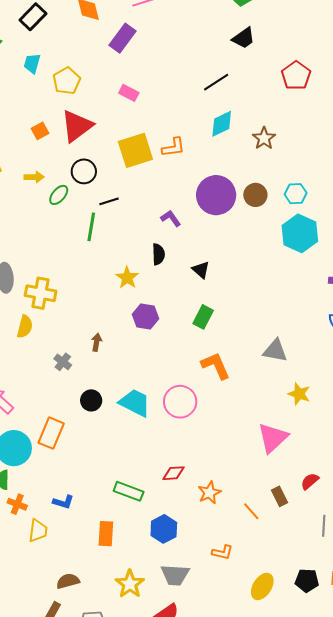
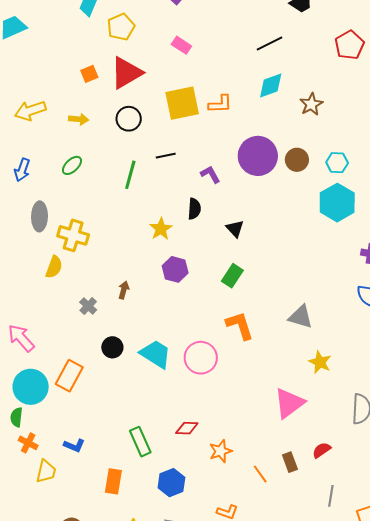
green ellipse: (59, 195) -> (72, 165), moved
black line: (109, 201) -> (166, 156), moved
green rectangle: (129, 491) -> (140, 442), turned 40

